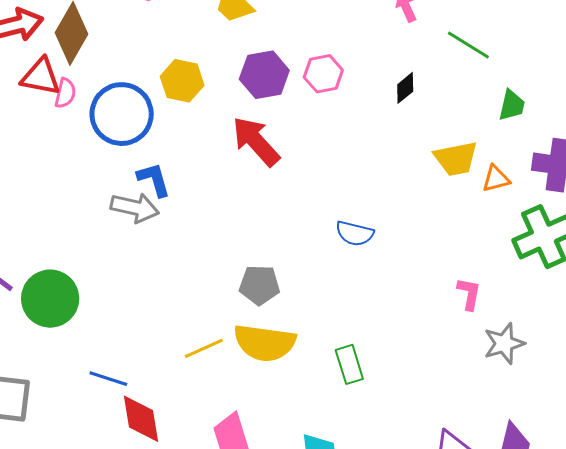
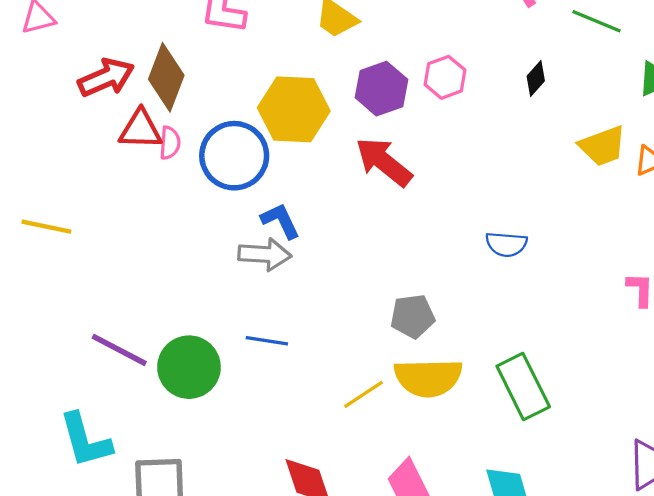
yellow hexagon: (182, 81) -> (294, 109), size x1.5
green rectangle: (349, 364) -> (523, 387), size x1.5
blue line: (108, 379) -> (267, 341), moved

